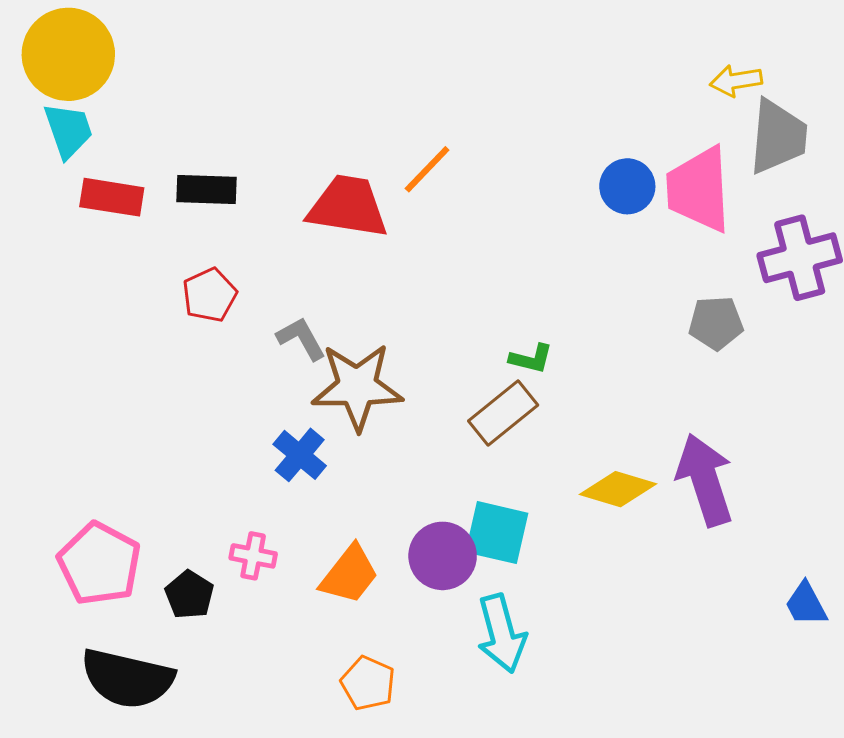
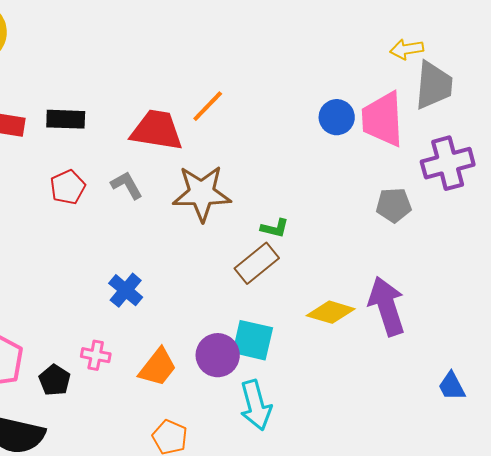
gray L-shape: (301, 339) -> (127, 185), moved
brown star: (357, 387) -> (202, 193), moved

